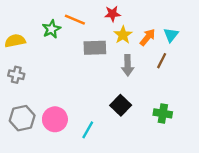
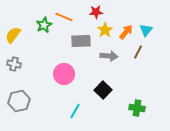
yellow semicircle: (15, 41) -> (13, 35), turned -42
gray arrow: (128, 65) -> (109, 56), turned -84
green cross: (163, 113) -> (137, 108), moved
pink circle: (55, 119) -> (64, 74), moved

